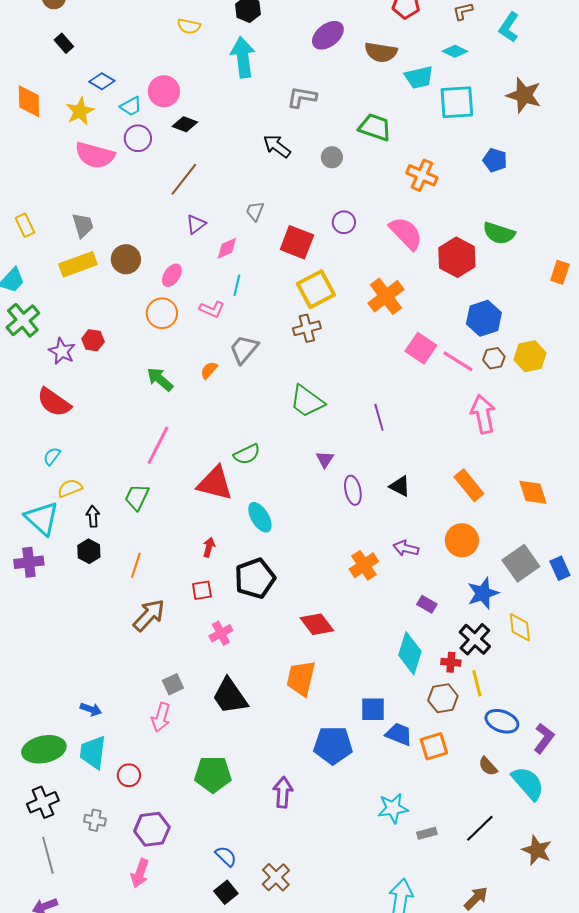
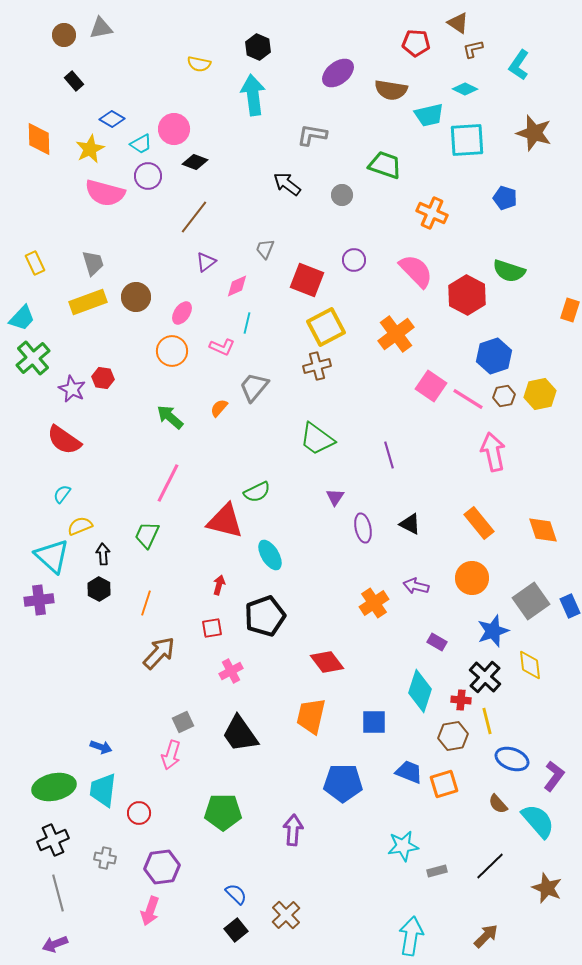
blue square: (373, 709) -> (374, 722), moved

